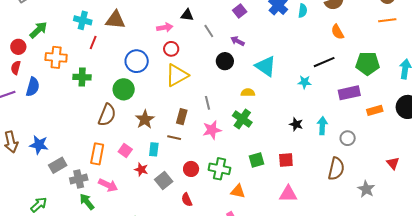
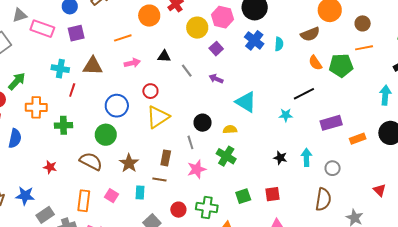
pink arrow: (165, 27) -> (132, 63), moved
black circle: (225, 61) -> (203, 123), moved
green pentagon: (368, 63) -> (341, 66), moved
brown semicircle: (107, 115) -> (91, 161), turned -80
red star: (141, 170) -> (50, 167), moved

